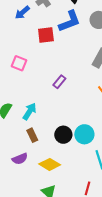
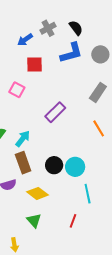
red square: (46, 35) -> (35, 64), moved
purple rectangle: (59, 82) -> (55, 112), size x1.5
brown rectangle: (32, 135) -> (23, 163), size x1.5

